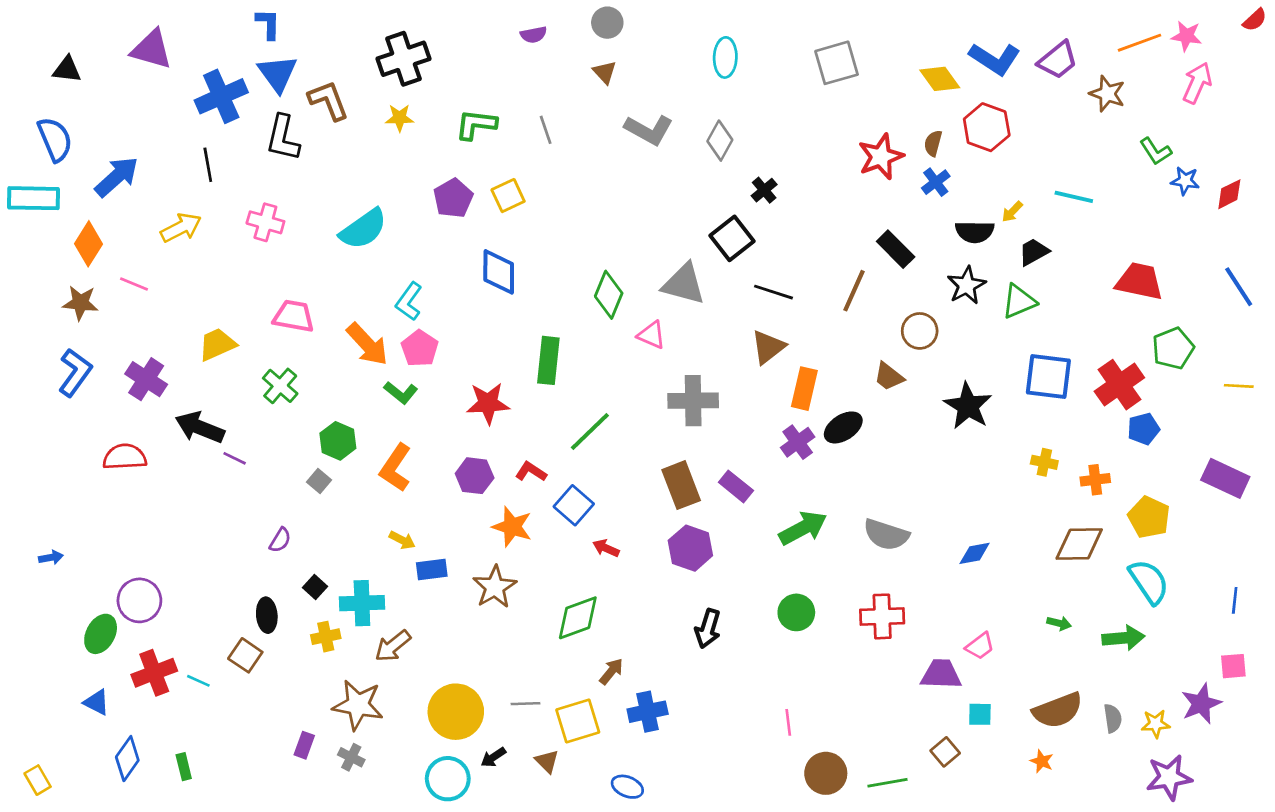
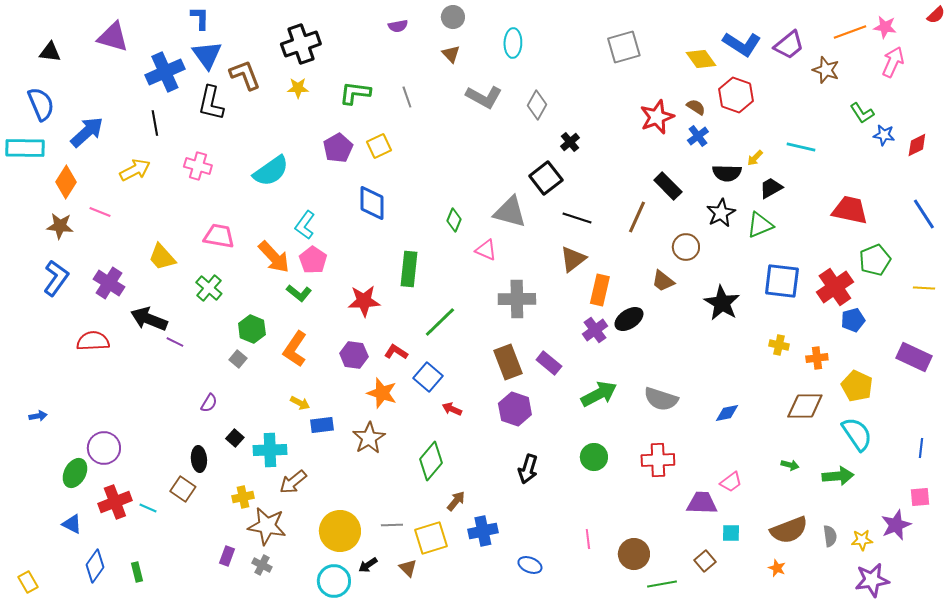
cyan ellipse: (725, 57) -> (513, 43), moved
brown semicircle: (933, 143) -> (696, 107), turned 108
green diamond: (609, 295) -> (454, 220), size x0.7
yellow trapezoid: (217, 344) -> (162, 257), turned -108
green diamond: (578, 618) -> (431, 461), turned -30
yellow cross: (326, 637) -> (243, 497), moved
brown circle: (826, 773) -> (634, 554), moved
blue ellipse: (627, 787) -> (530, 565), moved

